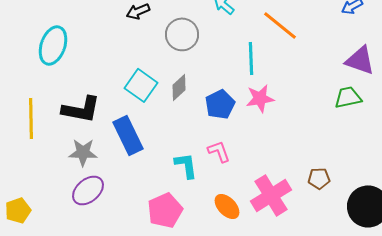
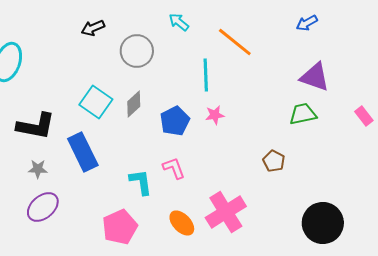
pink star: (260, 98) -> (215, 115), size x0.7
gray star: (83, 152) -> (38, 169), size x0.7
brown pentagon: (319, 178) -> (274, 161), moved, turned 30

